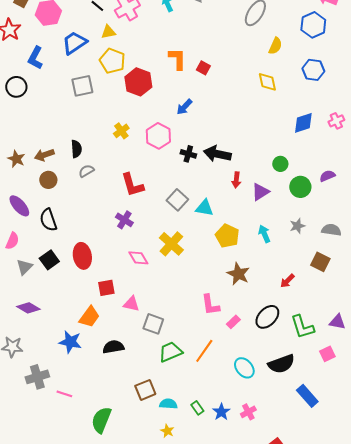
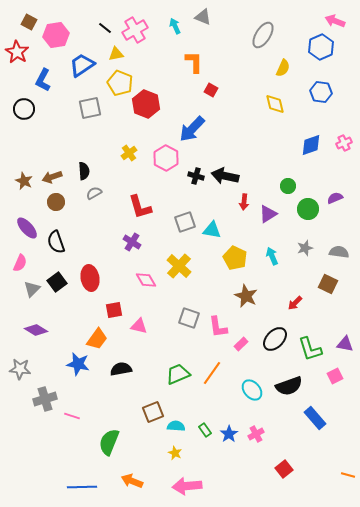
orange L-shape: (177, 59) -> (194, 62), moved
blue arrow: (184, 107) -> (192, 129), size x1.6
gray square: (177, 200) -> (185, 222), turned 30
gray square: (153, 324) -> (189, 318), moved

